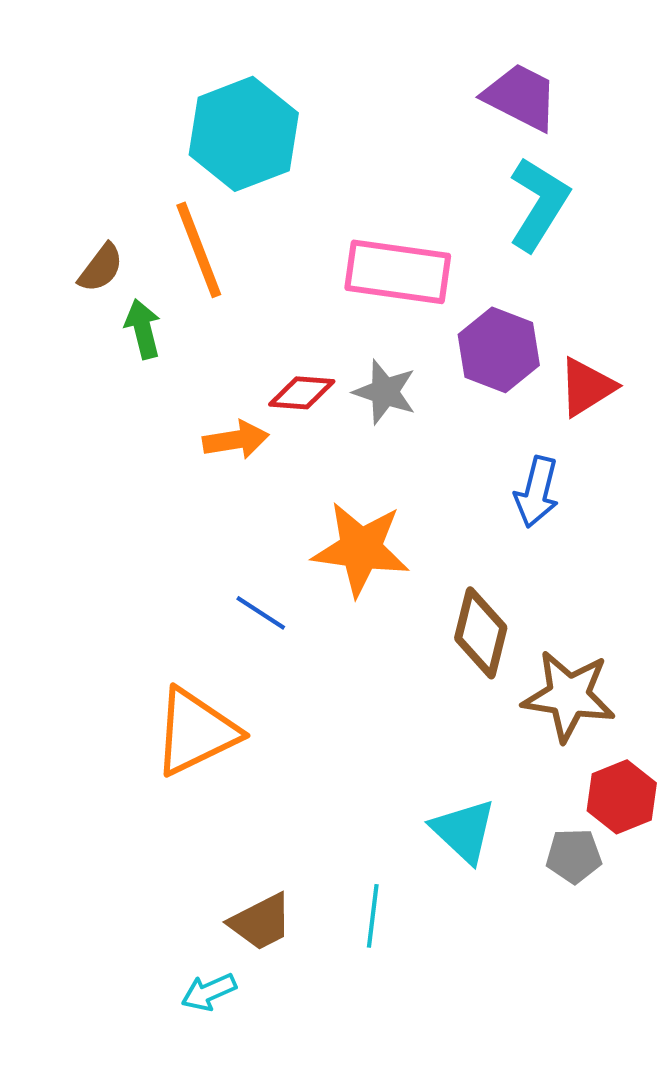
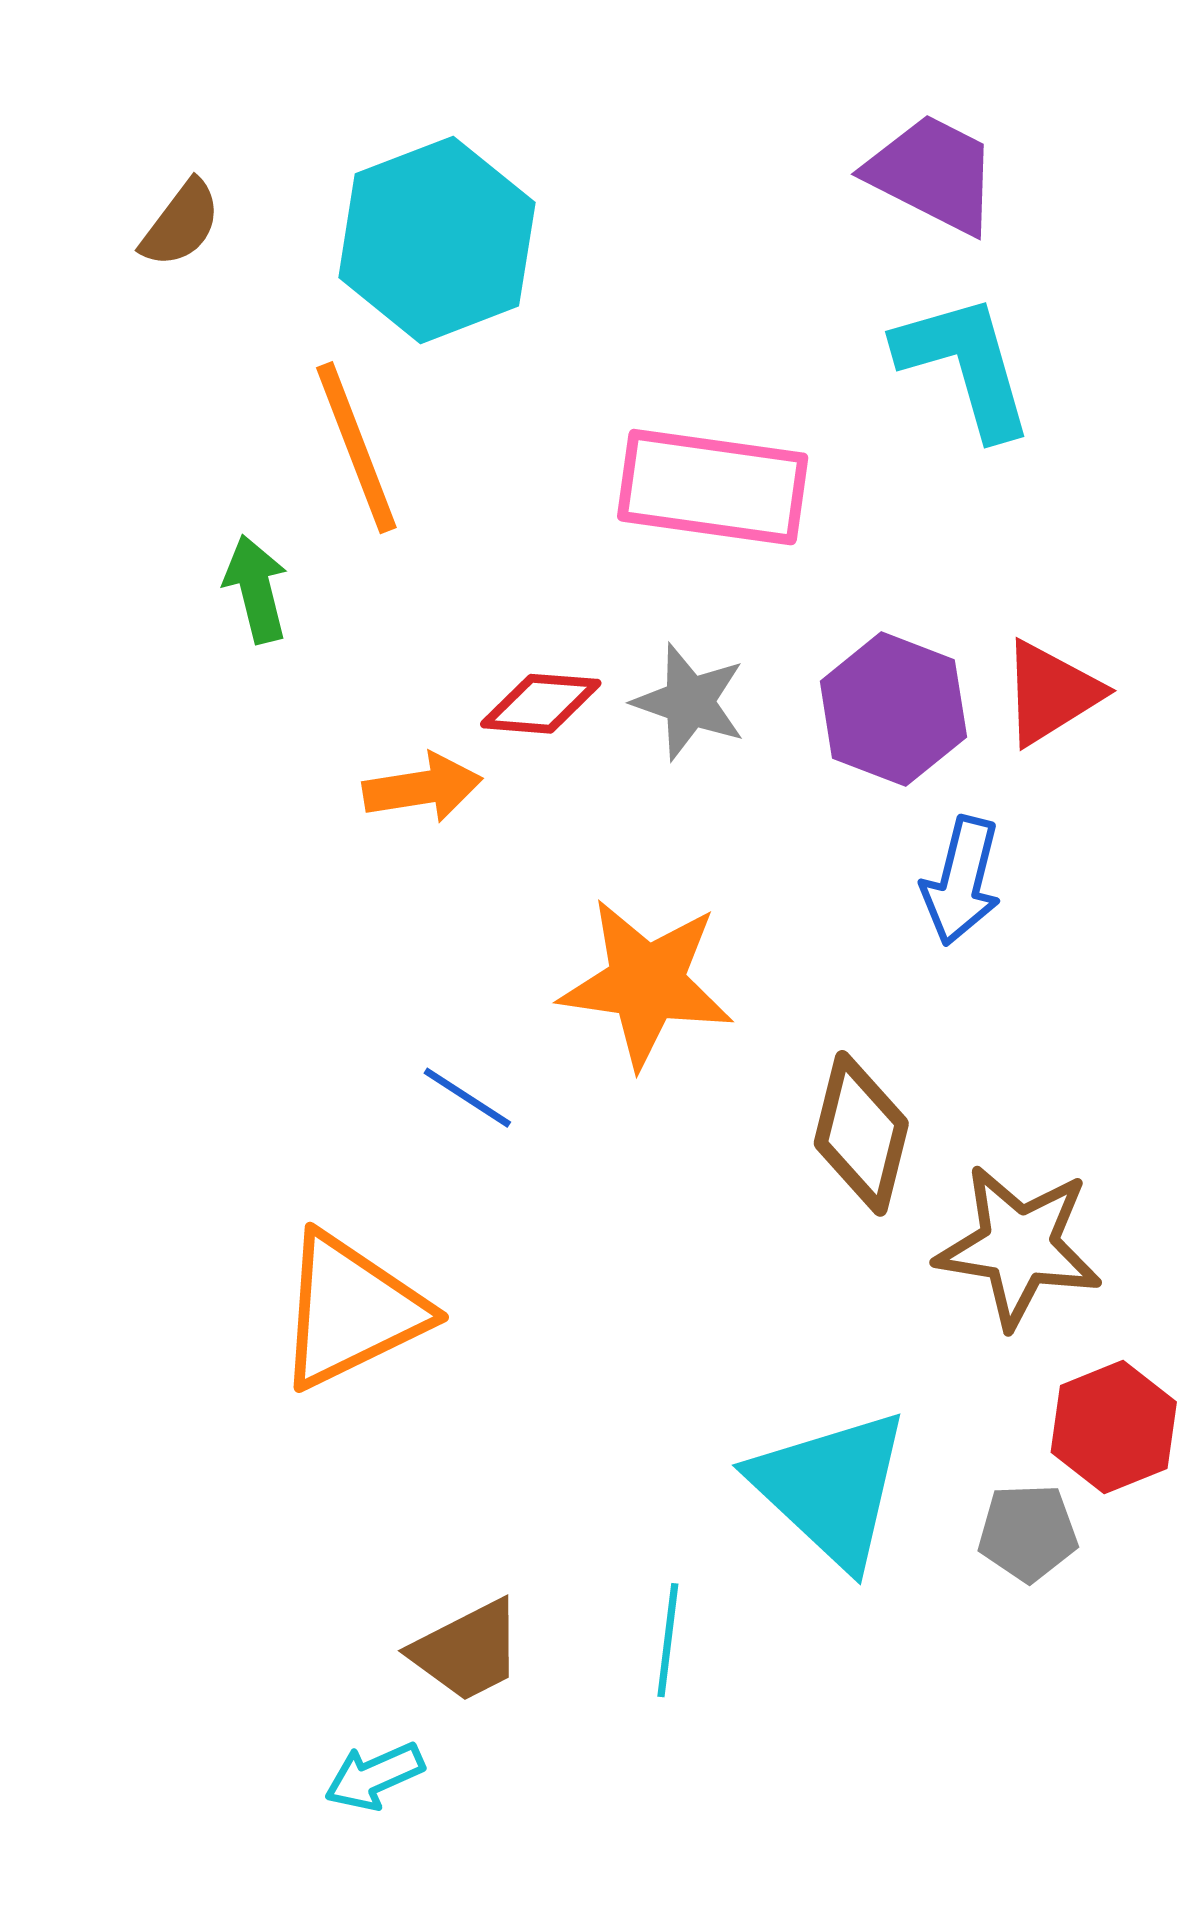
cyan L-shape: (539, 204) -> (965, 365), turned -48
brown semicircle: (101, 268) -> (181, 224), moved
purple hexagon: (499, 350) -> (893, 709), moved
cyan triangle: (464, 831) -> (831, 1488), size x1.4

